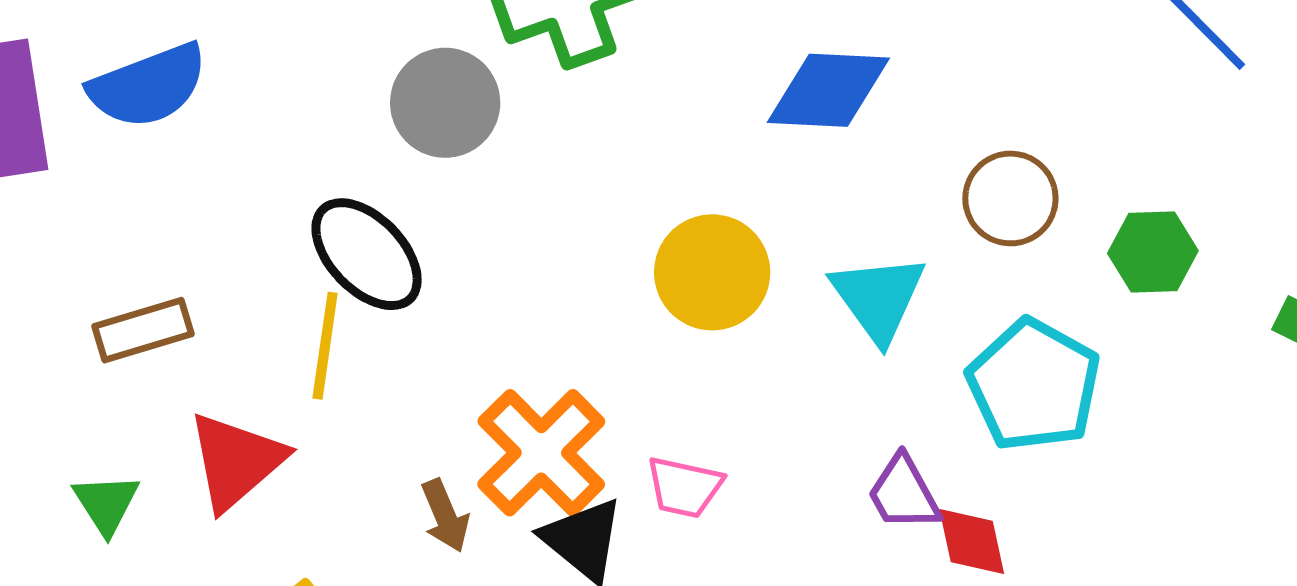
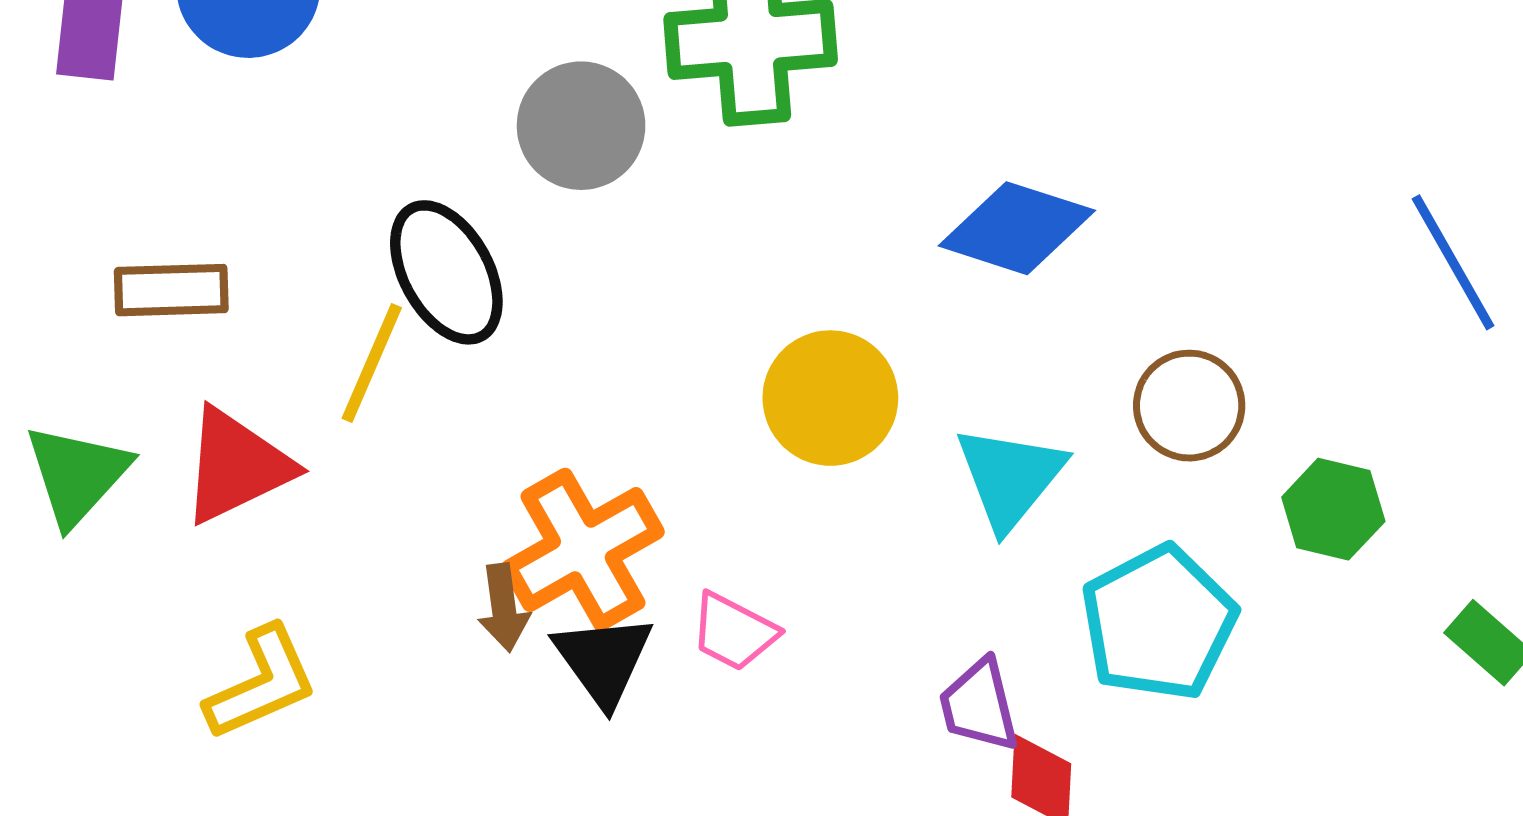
green triangle: (106, 504) -> (77, 475), size x1.4
brown arrow: (445, 516) -> (504, 608), moved

